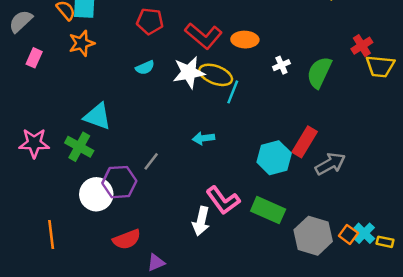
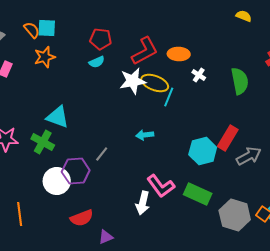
red L-shape: (203, 36) -> (145, 51), turned -68
white cross: (281, 65) -> (199, 75), moved, turned -32
cyan semicircle: (145, 68) -> (97, 62), moved
green semicircle: (319, 72) -> (240, 81), turned 144

